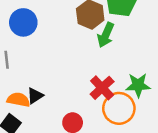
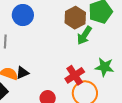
green star: (138, 85) -> (104, 67), moved

